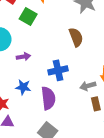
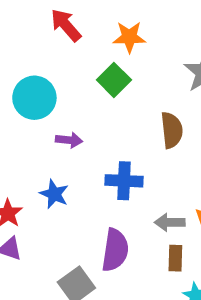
green square: (28, 16) -> (114, 80), moved
purple semicircle: (48, 98) -> (115, 250), moved

